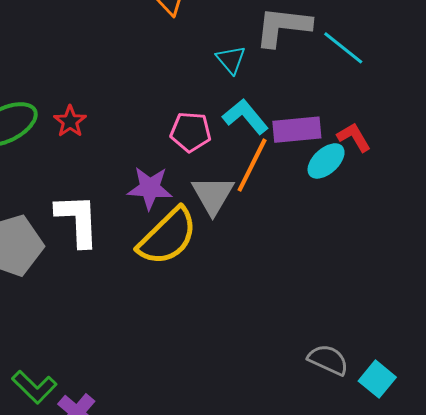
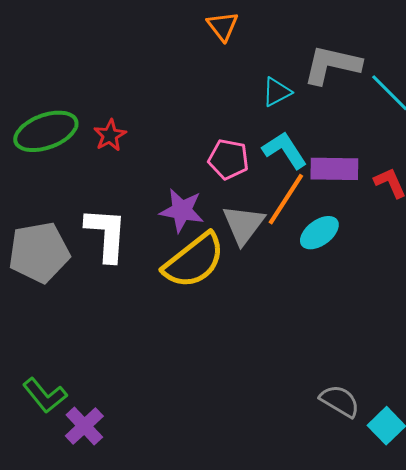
cyan triangle: (231, 60) -> (277, 92), turned 36
cyan ellipse: (326, 161) -> (319, 233), moved

